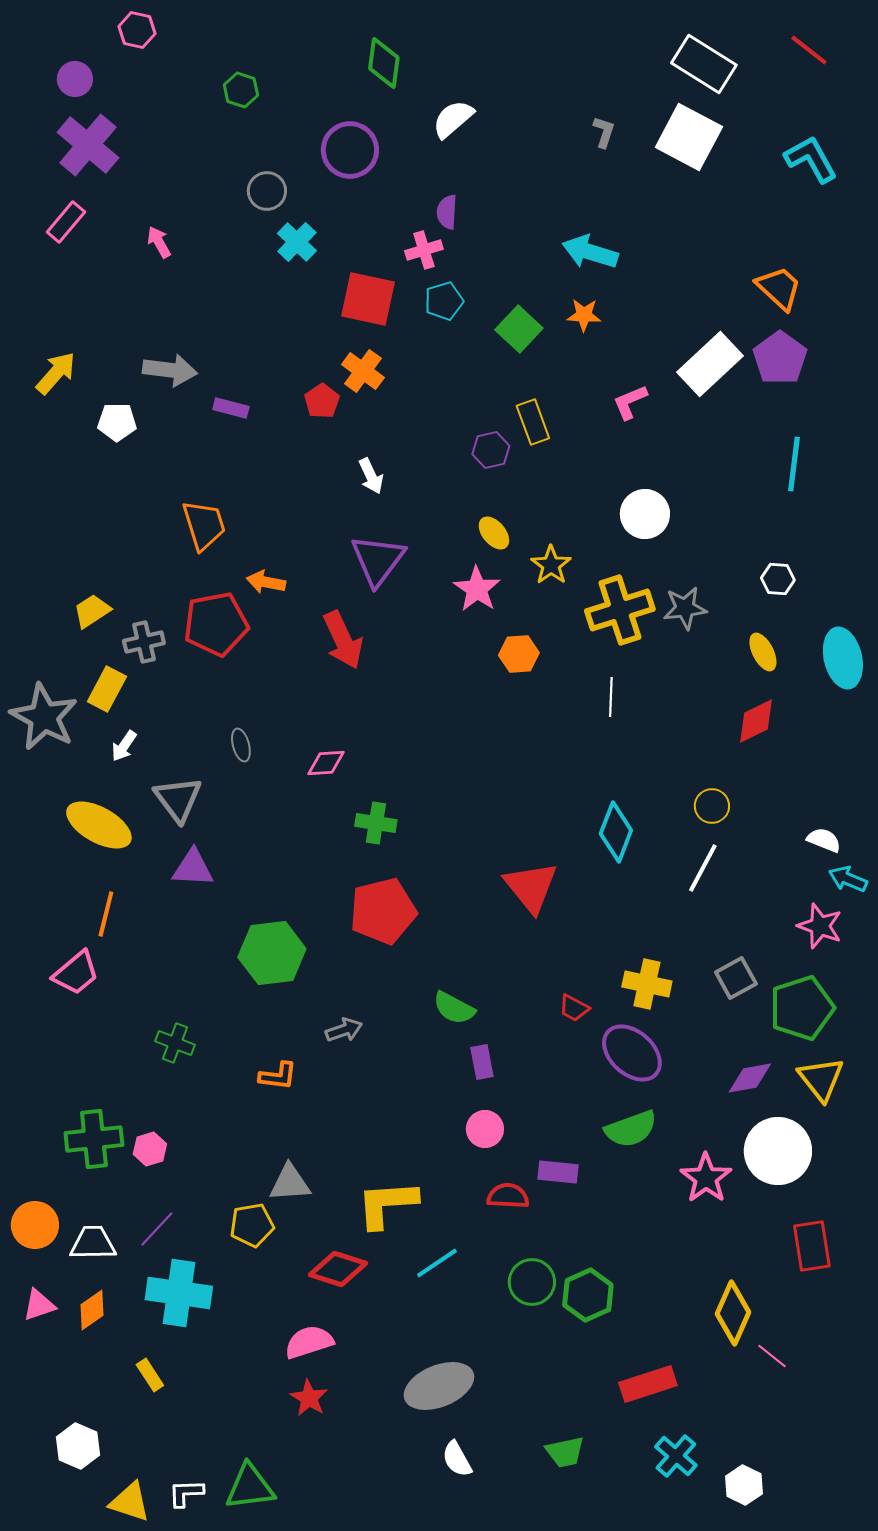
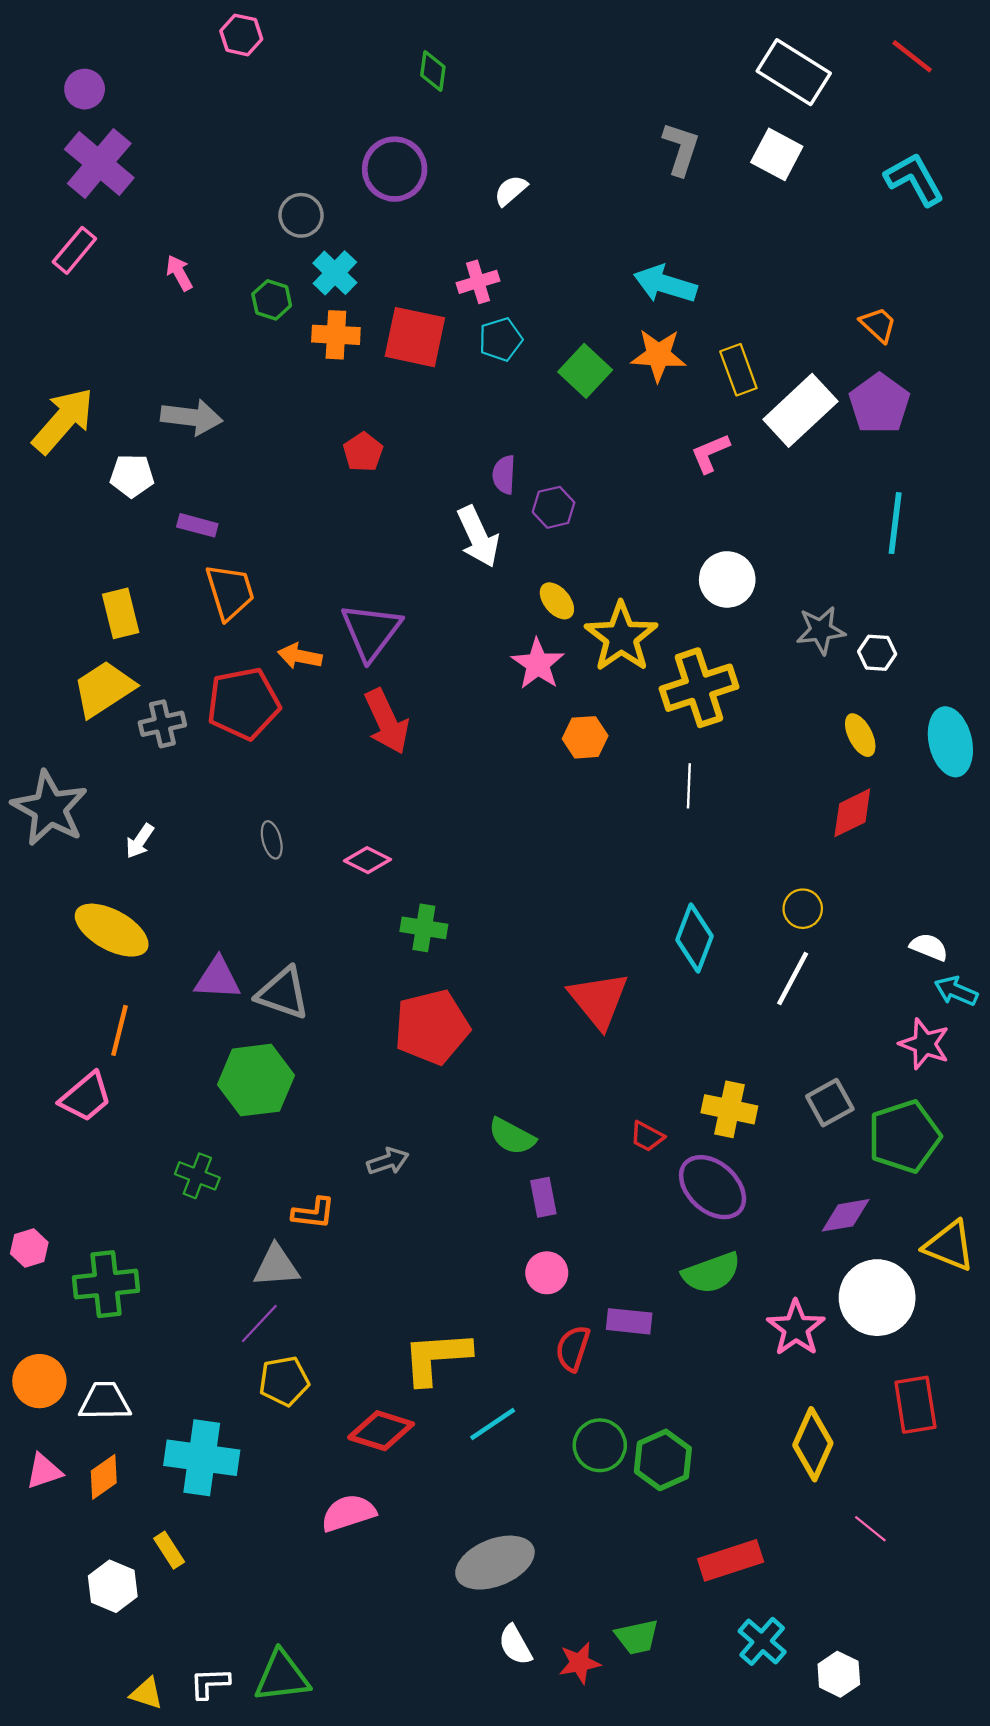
pink hexagon: (137, 30) -> (241, 35), moved
green diamond: (384, 63) -> (433, 71), size x0.7
green hexagon: (241, 90) -> (272, 300), moved
white semicircle: (453, 119) -> (511, 191), moved, size x0.7
gray L-shape: (604, 132) -> (681, 149), size x1.5
white square: (689, 137) -> (777, 154), size x0.7
purple semicircle: (447, 212) -> (504, 475), moved
orange trapezoid: (779, 288) -> (878, 325), size x0.7
orange star: (584, 315) -> (658, 355), size x1.4
orange cross: (363, 371) -> (336, 335), moved, turned -33
yellow arrow: (56, 373) -> (63, 420), size x1.4
purple rectangle: (231, 408) -> (197, 525), moved
yellow rectangle: (533, 422) -> (738, 370), moved
white arrow: (371, 476) -> (478, 537), moved, size x1.5
purple triangle: (378, 560) -> (371, 631), moved
yellow star: (551, 565) -> (621, 637), size x1.6
gray star: (685, 608) -> (821, 630), moved
yellow trapezoid: (92, 611) -> (104, 689), size x1.5
yellow rectangle: (107, 689) -> (121, 613), moved, turned -42
pink diamond: (326, 763) -> (368, 860), turned 30
gray triangle: (178, 799) -> (283, 993), moved, turned -34
green hexagon: (272, 953) -> (256, 1080), moved
yellow triangle: (821, 1079) -> (949, 1246), moved, turned -30
pink hexagon: (150, 1149) -> (29, 1248), moved
gray triangle: (290, 1183) -> (276, 1266), moved
red semicircle: (508, 1196) -> (573, 1348), turned -75
purple line: (157, 1229) -> (259, 1324), moved
yellow diamond: (733, 1313) -> (813, 1444), moved
red star: (309, 1398) -> (579, 1663), moved, turned 30
white hexagon: (78, 1446) -> (113, 1586), moved
yellow triangle: (130, 1502) -> (147, 1693), size x0.7

